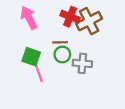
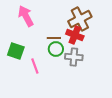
red cross: (70, 17) -> (75, 35), moved
green square: (31, 57) -> (16, 51), moved

